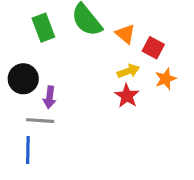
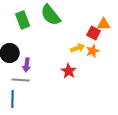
orange triangle: (125, 34) -> (104, 24), moved, turned -40
orange star: (166, 79) -> (93, 51), moved
red star: (127, 96) -> (69, 71), moved

